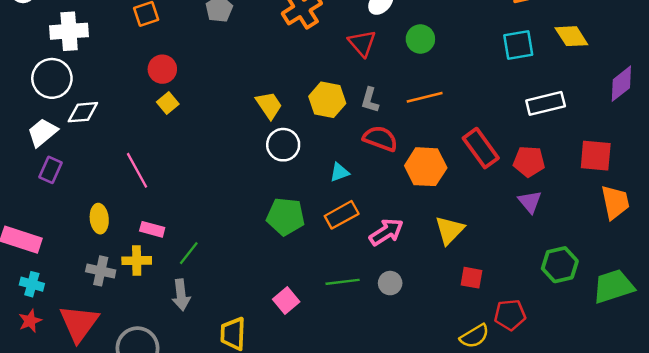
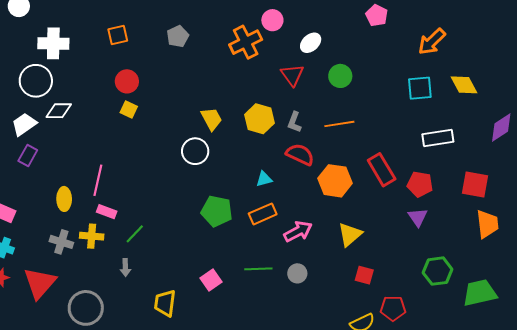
yellow square: (168, 103) -> (129, 110), turned -30
white circle: (283, 145) -> (195, 151), moved
pink line: (137, 170) -> (98, 180), moved, turned 36
gray arrow: (181, 295) -> (125, 268), size x0.7

